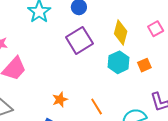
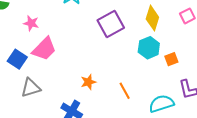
orange square: (144, 65) -> (171, 59), moved

